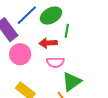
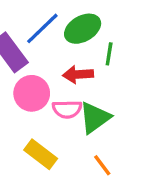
pink semicircle: (55, 62) -> (67, 109), moved
green triangle: (72, 82) -> (95, 118), moved

